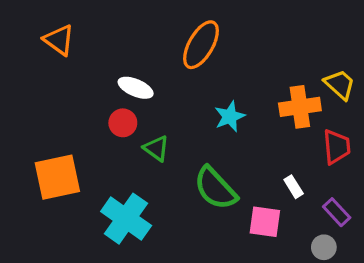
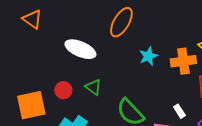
white ellipse: (136, 88) -> (80, 49), size x1.4
cyan star: (230, 116) -> (148, 56), moved
red circle: (123, 123) -> (63, 90), moved

